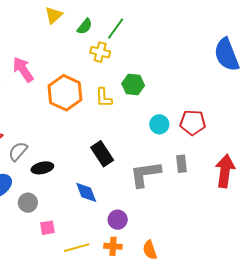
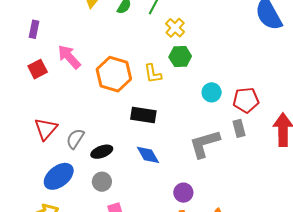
yellow cross: (100, 52) -> (175, 28), moved, turned 36
red pentagon: (193, 123) -> (246, 100), moved
black rectangle: (102, 154) -> (143, 115), moved, turned -40
blue diamond: (86, 192) -> (148, 155), moved
gray circle: (28, 203) -> (102, 182), moved

